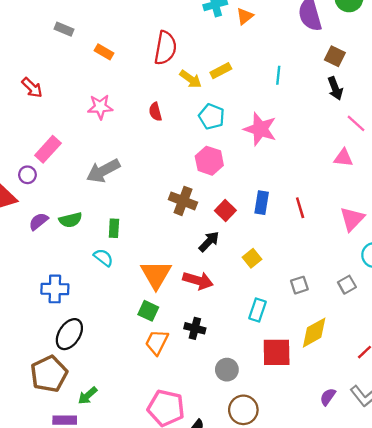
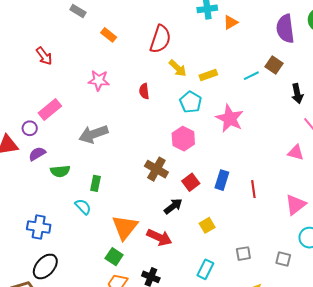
brown square: (335, 56) -> (274, 65), moved
yellow rectangle: (221, 71) -> (208, 75), moved
cyan line: (278, 75) -> (251, 76), turned 49
purple semicircle: (39, 221) -> (37, 154), moved
gray square: (347, 285) -> (283, 259), turned 35

